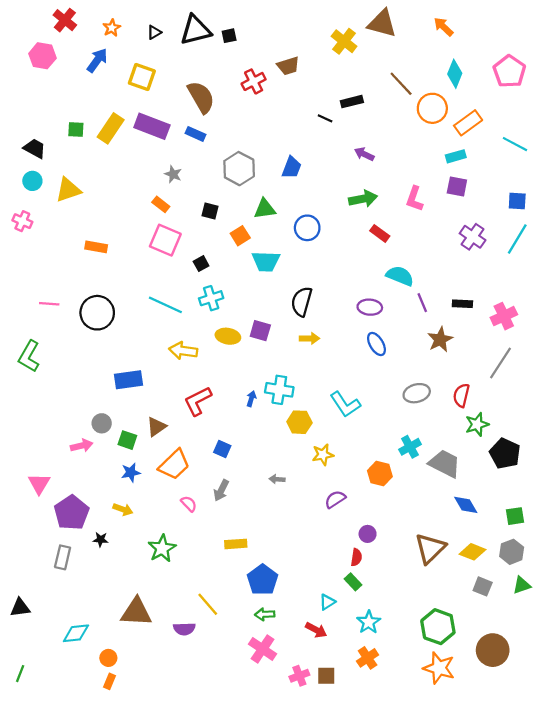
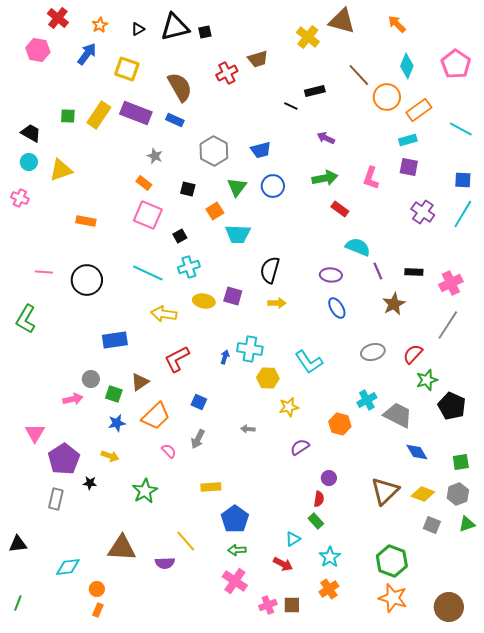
blue trapezoid: (292, 168) -> (261, 150), turned 55
green triangle: (265, 209) -> (237, 187), turned -45
blue circle: (307, 228) -> (273, 186), moved
red semicircle: (461, 395) -> (413, 354), turned 30
brown circle: (493, 650) -> (449, 607), moved

